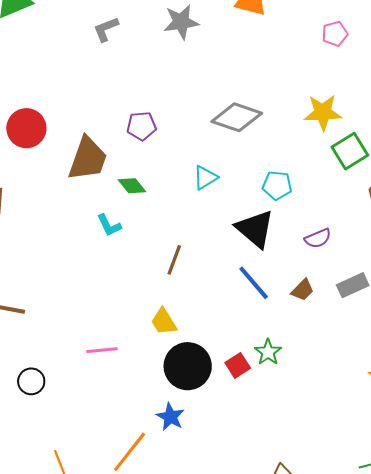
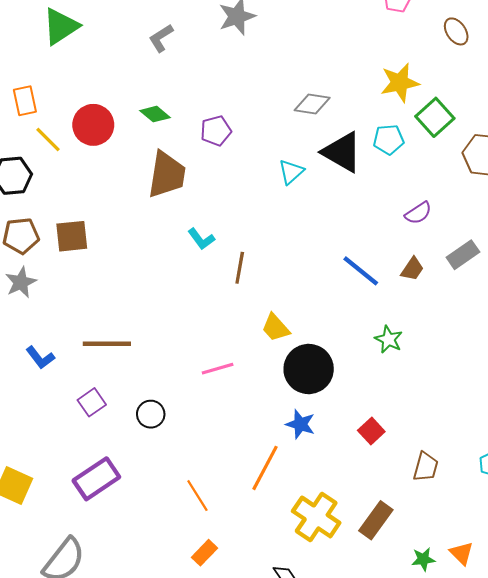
gray diamond: (237, 117) -> (312, 104), size x0.7
red circle: (26, 128) -> (93, 125), moved
cyan pentagon: (277, 185) -> (389, 139), moved
green diamond: (132, 186) -> (155, 114), moved
black triangle: (255, 229) -> (342, 152), moved
brown line: (174, 260) -> (240, 268), moved
red square: (238, 365) -> (371, 431), moved

